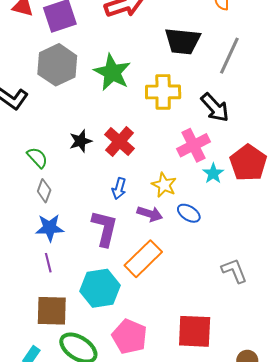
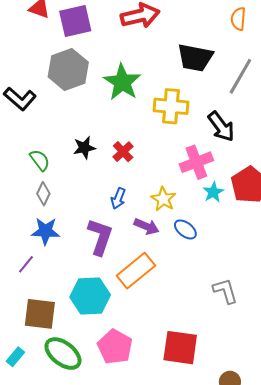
red cross: (120, 141) -> (123, 152), size x0.7
purple line: (48, 263) -> (26, 264), moved, turned 48

